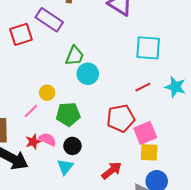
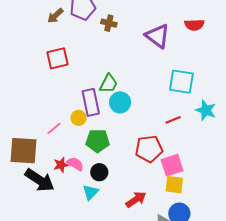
purple rectangle: (49, 20) -> (91, 102), moved, turned 40
cyan star: (175, 87) -> (206, 110), moved
pink line: (31, 111) -> (54, 129), moved

